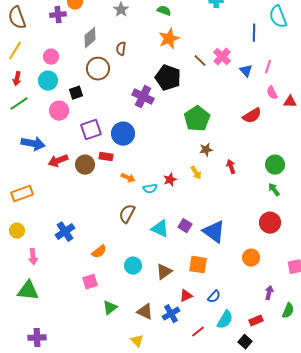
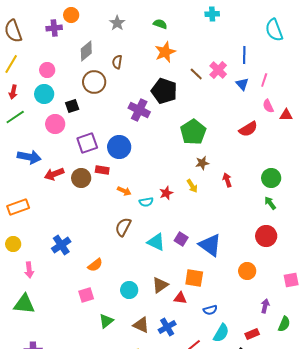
blue line: (254, 33) -> (244, 55), moved
cyan circle: (133, 266) -> (129, 290), moved
red triangle: (186, 296) -> (180, 298), moved, turned 32
blue semicircle: (214, 297) -> (210, 310), turned 32

